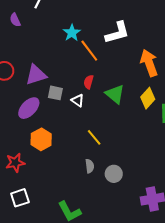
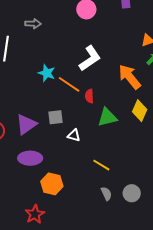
red semicircle: (89, 82) -> (89, 96), moved
gray square: (55, 93) -> (55, 117), moved
green triangle: (115, 94) -> (107, 117), turned -35
purple ellipse: (29, 108) -> (30, 158), turned 65

